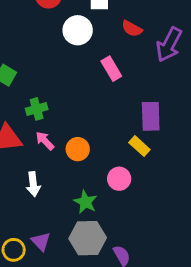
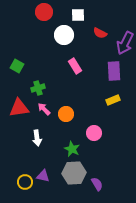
pink rectangle: (111, 69) -> (75, 66), moved
purple rectangle: (151, 116) -> (114, 71), moved
yellow rectangle: (139, 146) -> (113, 100), moved, turned -64
purple triangle: (41, 241) -> (43, 176), turned -32

